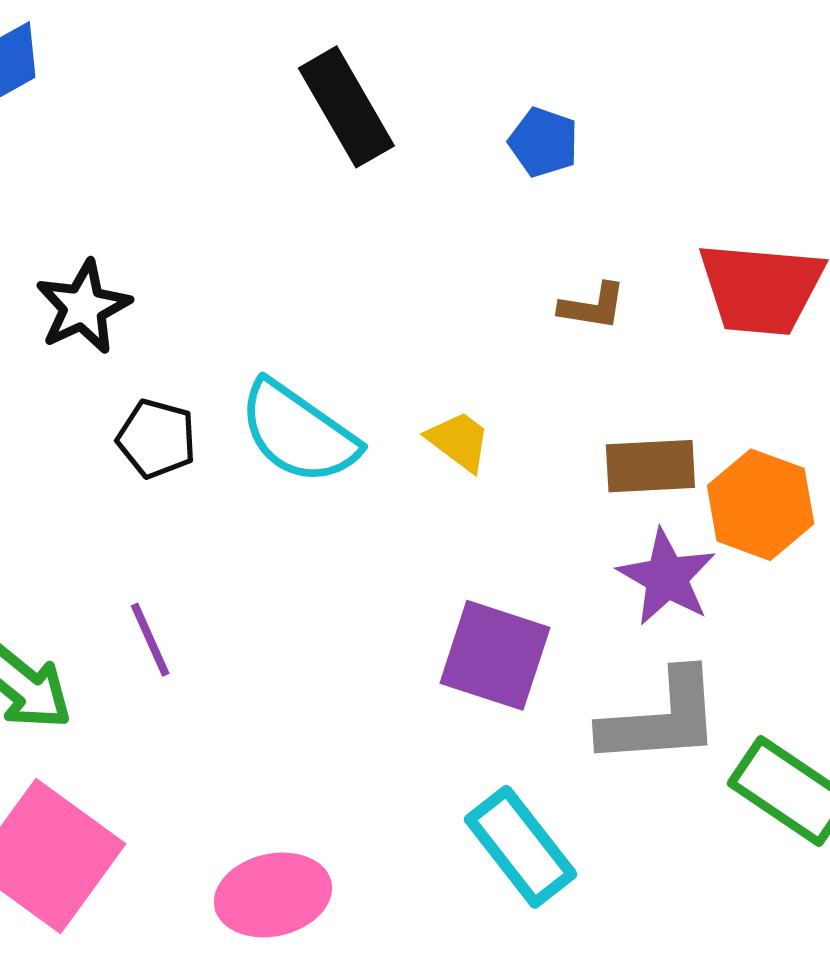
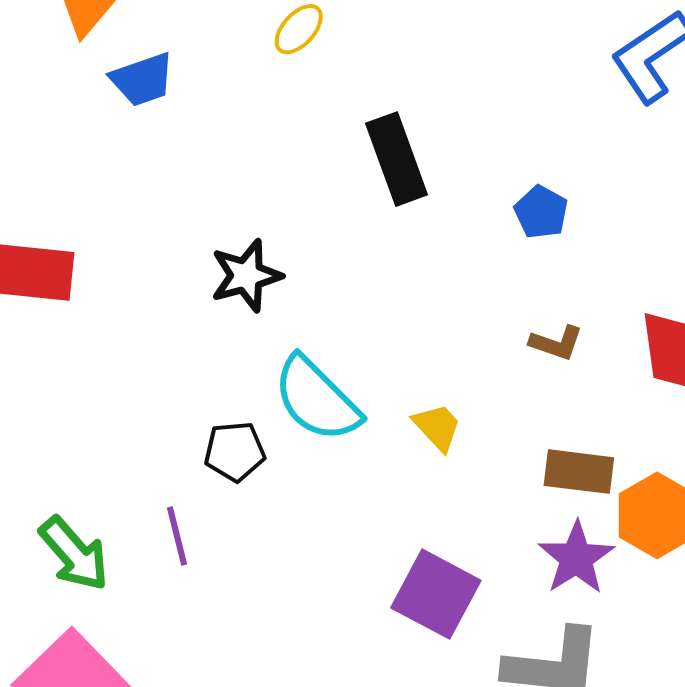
black star: (83, 307) -> (246, 276), moved
black pentagon: (157, 439) -> (235, 451), moved, turned -30

